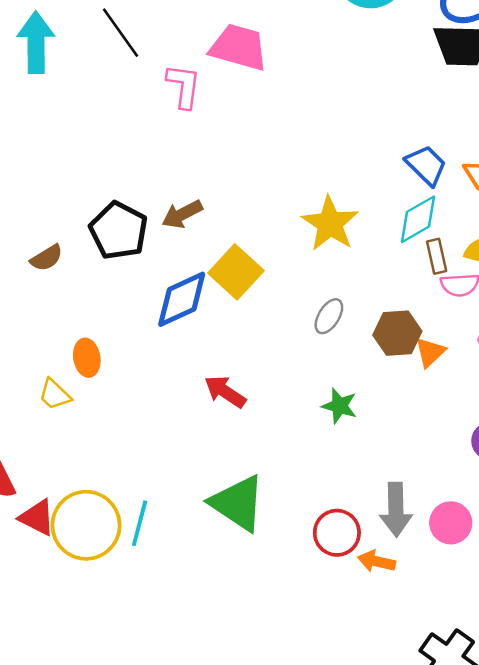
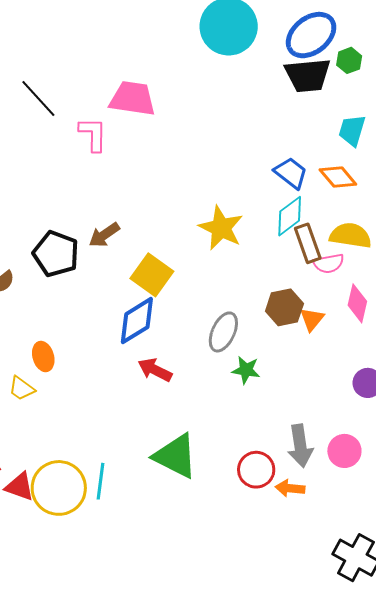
brown rectangle: (437, 256) -> (308, 243), size x1.4
blue diamond: (182, 299) -> (137, 321), moved
gray ellipse: (329, 316) -> (223, 332), moved, size x1.4

